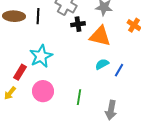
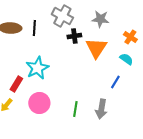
orange triangle: (100, 36) -> (96, 48), turned 50
cyan semicircle: (102, 64) -> (126, 59), moved, turned 64
gray arrow: (111, 110) -> (101, 109), moved

